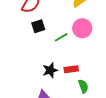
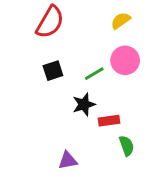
black square: (38, 26) -> (53, 71), moved
black star: (50, 70) -> (84, 104), moved

